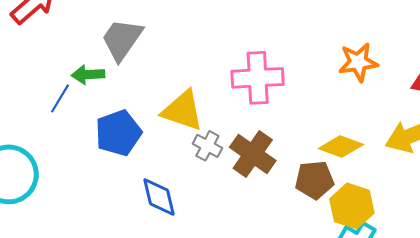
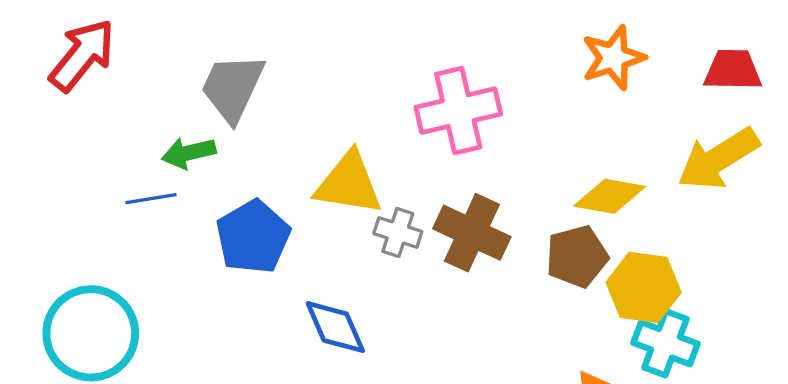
blue line: (60, 98) -> (151, 199), turned 60

